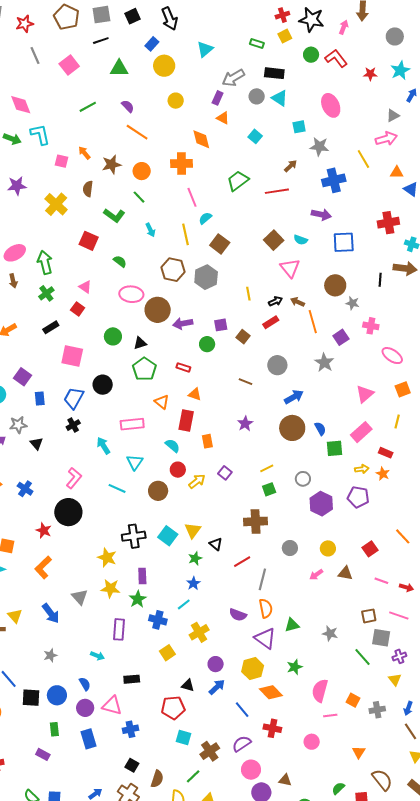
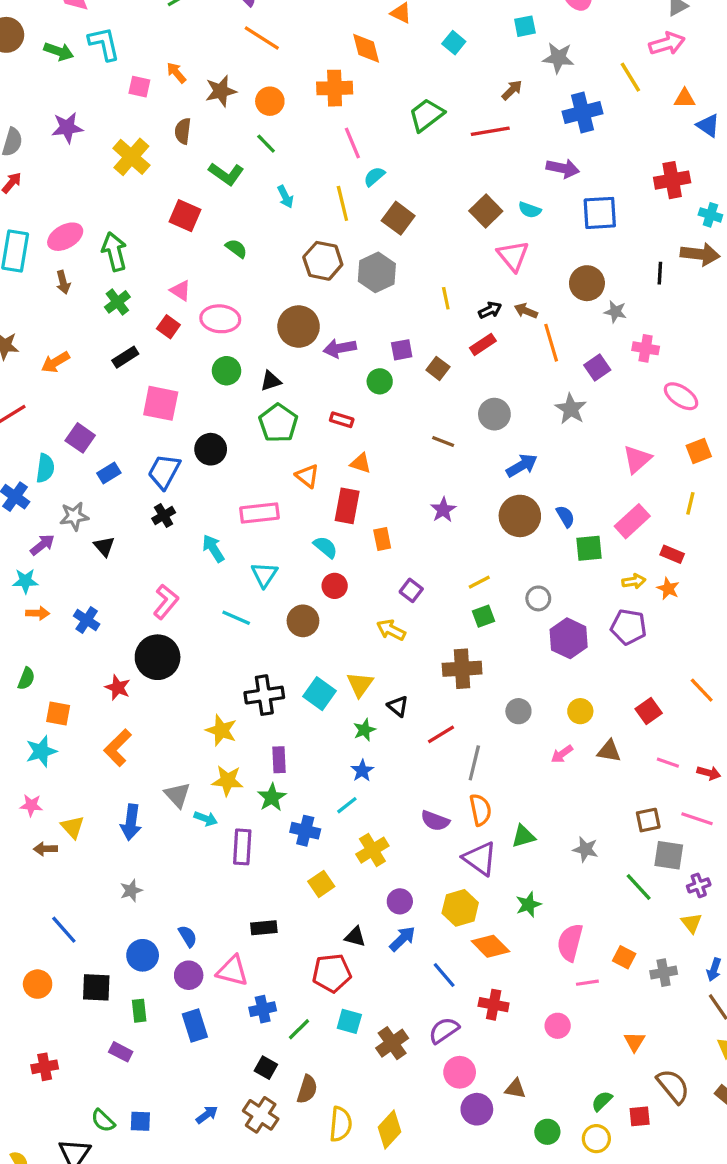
pink ellipse: (131, 294) -> (220, 319), moved
blue rectangle: (40, 398) -> (109, 473), turned 64
yellow arrow: (197, 481) -> (391, 630), moved, turned -114
blue arrow: (51, 613) -> (131, 822), turned 45
cyan arrow: (97, 656) -> (206, 819), moved
black square: (31, 698) -> (96, 987), moved
green line: (193, 776) -> (299, 1029), moved

